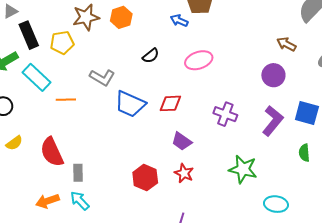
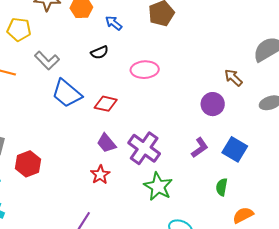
blue arrow: (179, 21) -> (114, 23), moved
yellow pentagon: (62, 43) -> (19, 29), moved
purple cross: (225, 114) -> (144, 148), moved, size x1.4
purple L-shape: (273, 121) -> (200, 148), size x0.7
red hexagon: (145, 178) -> (28, 164), moved

